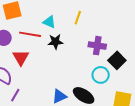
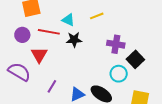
yellow line: (78, 18) -> (97, 16), turned 48
purple line: (15, 95) -> (52, 86), moved

